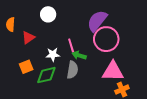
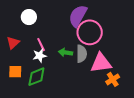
pink line: (71, 45) -> (41, 45), moved
orange square: (26, 67) -> (15, 72), turned 32
gray semicircle: (72, 70) -> (82, 54), moved

